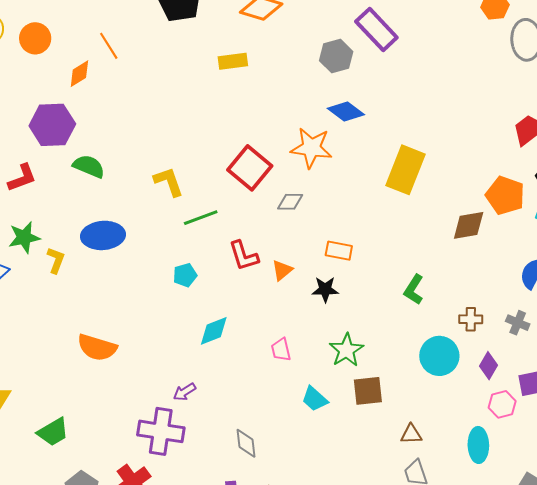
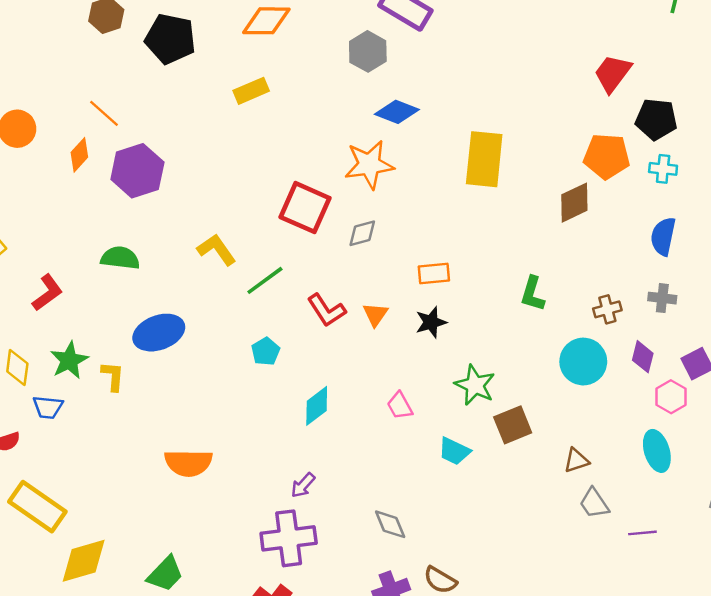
purple hexagon: (52, 125) -> (137, 171), moved

